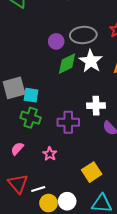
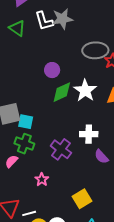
gray ellipse: (83, 35) -> (95, 50), moved
purple cross: (68, 122) -> (61, 149), turned 35
pink semicircle: (17, 149) -> (11, 161), moved

